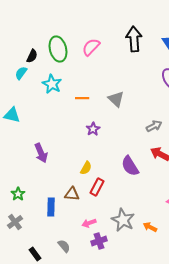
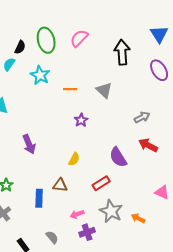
black arrow: (134, 39) -> (122, 52), moved
red rectangle: (97, 187) -> (101, 183), moved, turned 30

